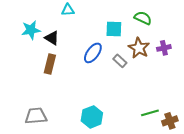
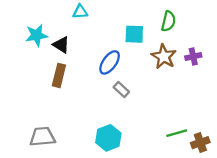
green semicircle: (143, 18) -> (168, 21), turned 78
gray rectangle: (120, 61) -> (121, 90), moved

